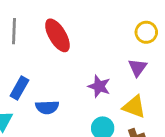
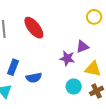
purple triangle: (138, 68) -> (82, 47), moved, turned 40

